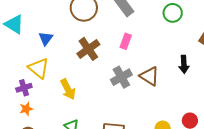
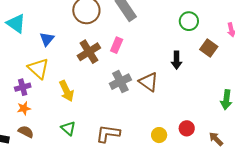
green circle: (173, 13) -> (189, 21), moved
pink rectangle: (126, 41) -> (117, 45), moved
black arrow: (184, 64) -> (177, 60), moved

